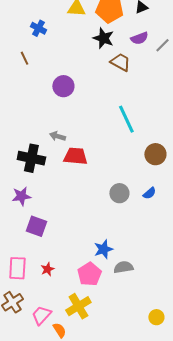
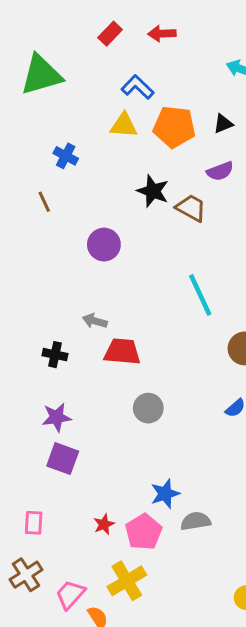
black star: (103, 38) -> (153, 191), moved
black cross: (31, 158) -> (55, 355), size x0.6
gray circle: (119, 193) -> (148, 408), moved
purple star: (21, 196) -> (57, 417), moved
pink rectangle: (17, 268) -> (34, 523), size x0.7
red star: (47, 269) -> (104, 524), moved

